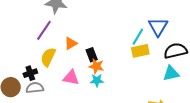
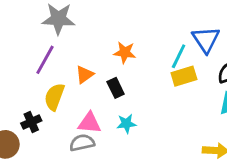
orange star: (96, 66) -> (125, 52), moved
gray semicircle: (35, 88) -> (82, 143), moved

